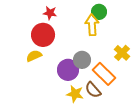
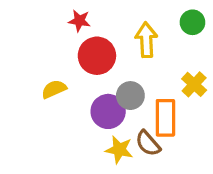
green circle: (99, 12) -> (192, 22), moved
red circle: (43, 35) -> (97, 56), moved
orange rectangle: (104, 74) -> (165, 118), turned 45

